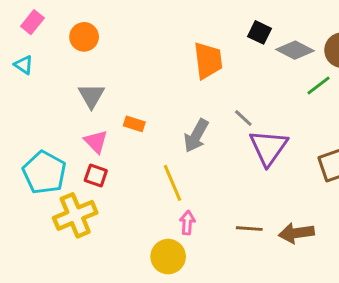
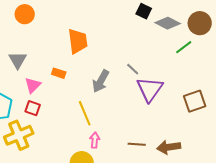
orange trapezoid: (208, 60) -> (78, 41), moved
gray triangle: (91, 96) -> (18, 60), moved
pink triangle: (96, 142) -> (33, 85), turned 30

